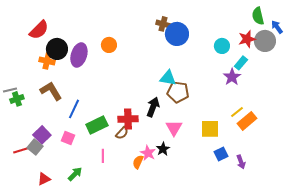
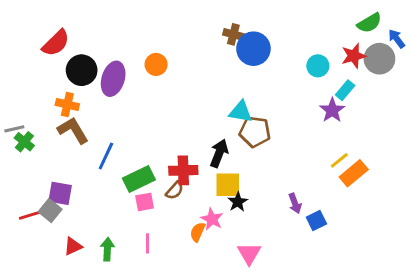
green semicircle: (258, 16) -> (369, 23), turned -108
orange cross: (47, 61) -> (67, 105), moved
green cross: (17, 99) -> (24, 142), turned -32
pink triangle: (174, 128) -> (249, 253), moved
yellow square: (210, 129) -> (228, 185), moved
purple square: (42, 135) -> (60, 193), turned -36
pink square: (68, 138) -> (145, 202), moved, turned -32
black star: (163, 149) -> (238, 202), moved
pink line: (103, 156) -> (147, 243), moved
purple arrow: (241, 162) -> (295, 203), moved
green arrow: (75, 174) -> (107, 249), turned -42
red triangle: (44, 179) -> (73, 246), moved

